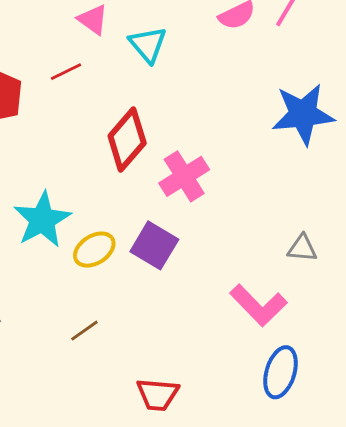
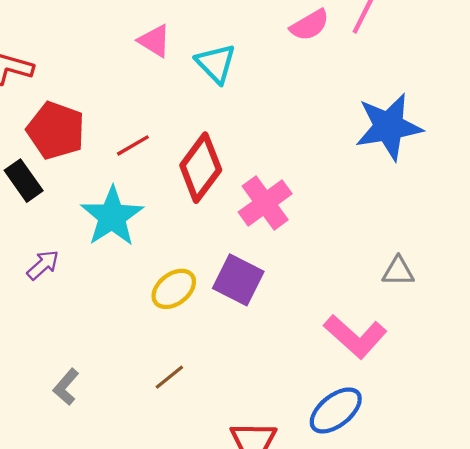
red line: (66, 72) -> (133, 145), moved
cyan star: (42, 220) -> (112, 216), moved
blue ellipse: (281, 372) -> (336, 410), moved, turned 39

